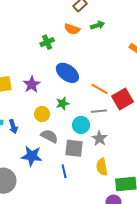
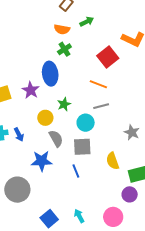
green cross: (47, 42) -> (64, 49), moved
blue ellipse: (67, 73) -> (50, 74), moved, turned 55
red square: (123, 99) -> (108, 57), moved
gray semicircle: (49, 136) -> (56, 138), turned 42
gray star: (99, 138) -> (132, 132), moved

